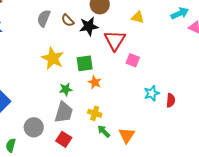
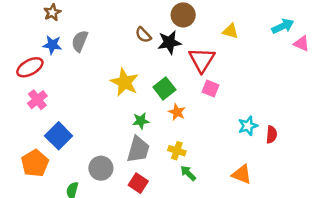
gray semicircle: (44, 18) -> (80, 41), moved
pink square: (133, 60) -> (211, 88), moved
green square: (85, 63) -> (164, 88), turned -30
orange triangle: (127, 135) -> (242, 174), moved, turned -42

